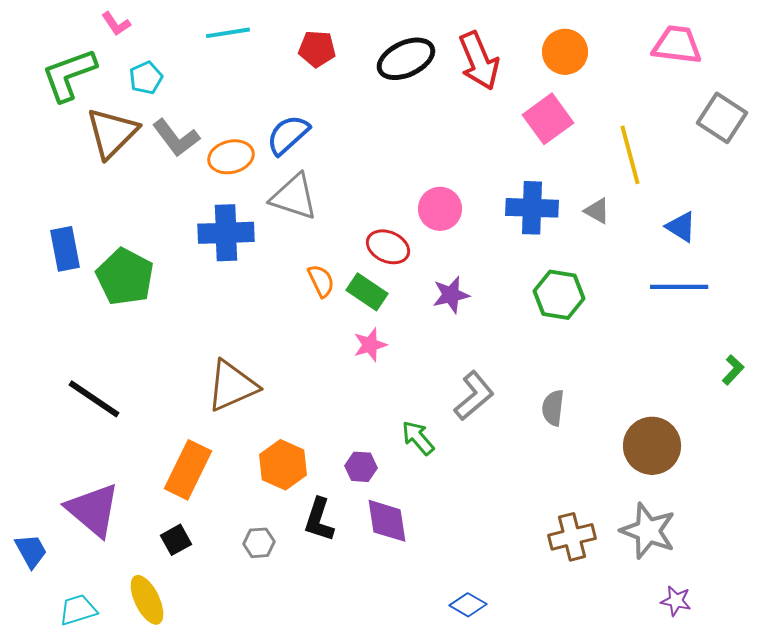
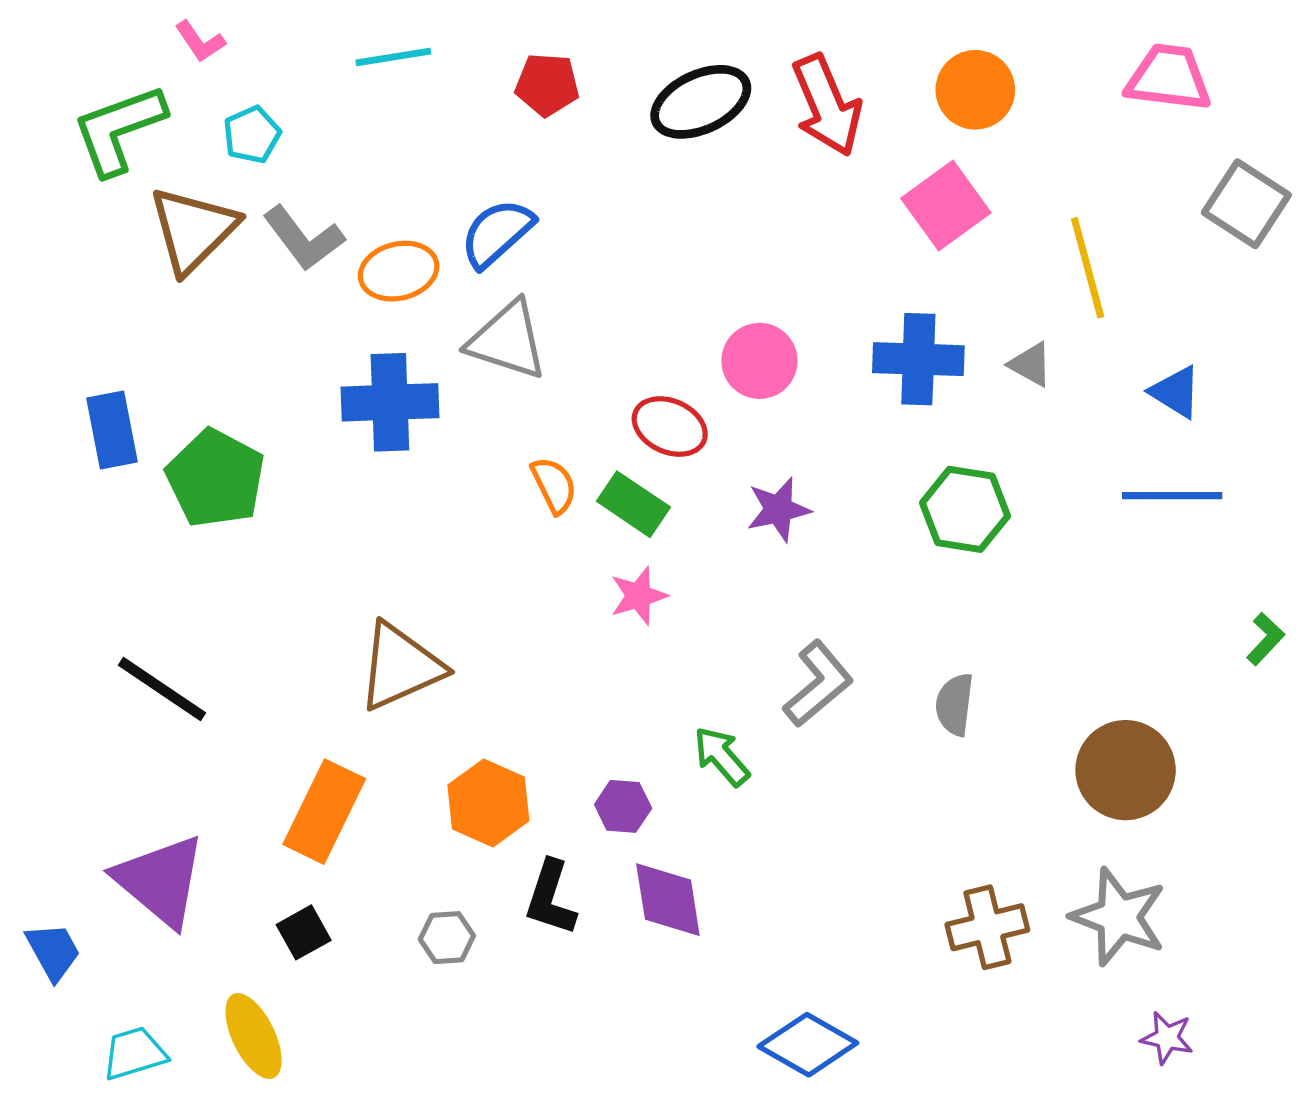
blue diamond: (468, 605) -> (808, 1045), size x1.5

